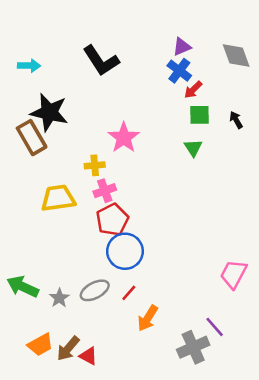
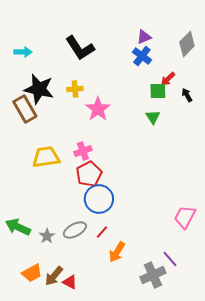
gray diamond: (236, 56) -> (187, 44), turned 65
red arrow: (193, 90) -> (168, 79), moved
yellow cross: (95, 165) -> (75, 89), moved

